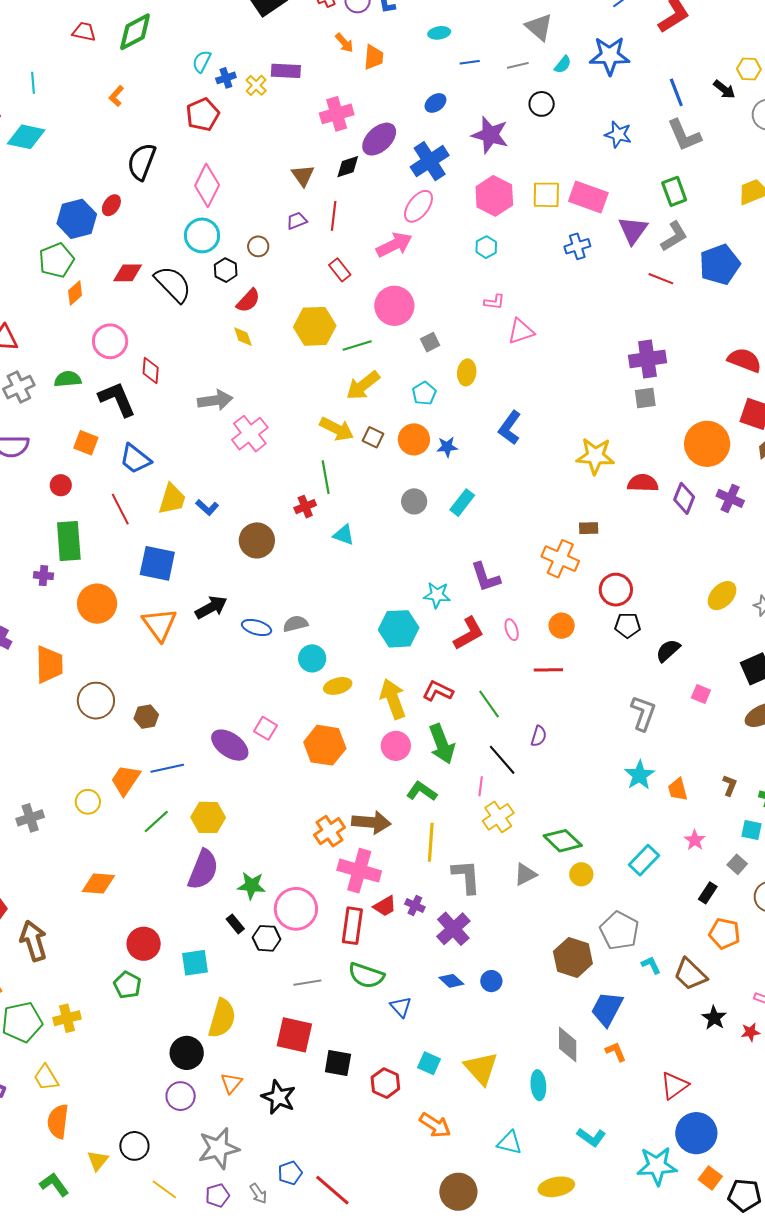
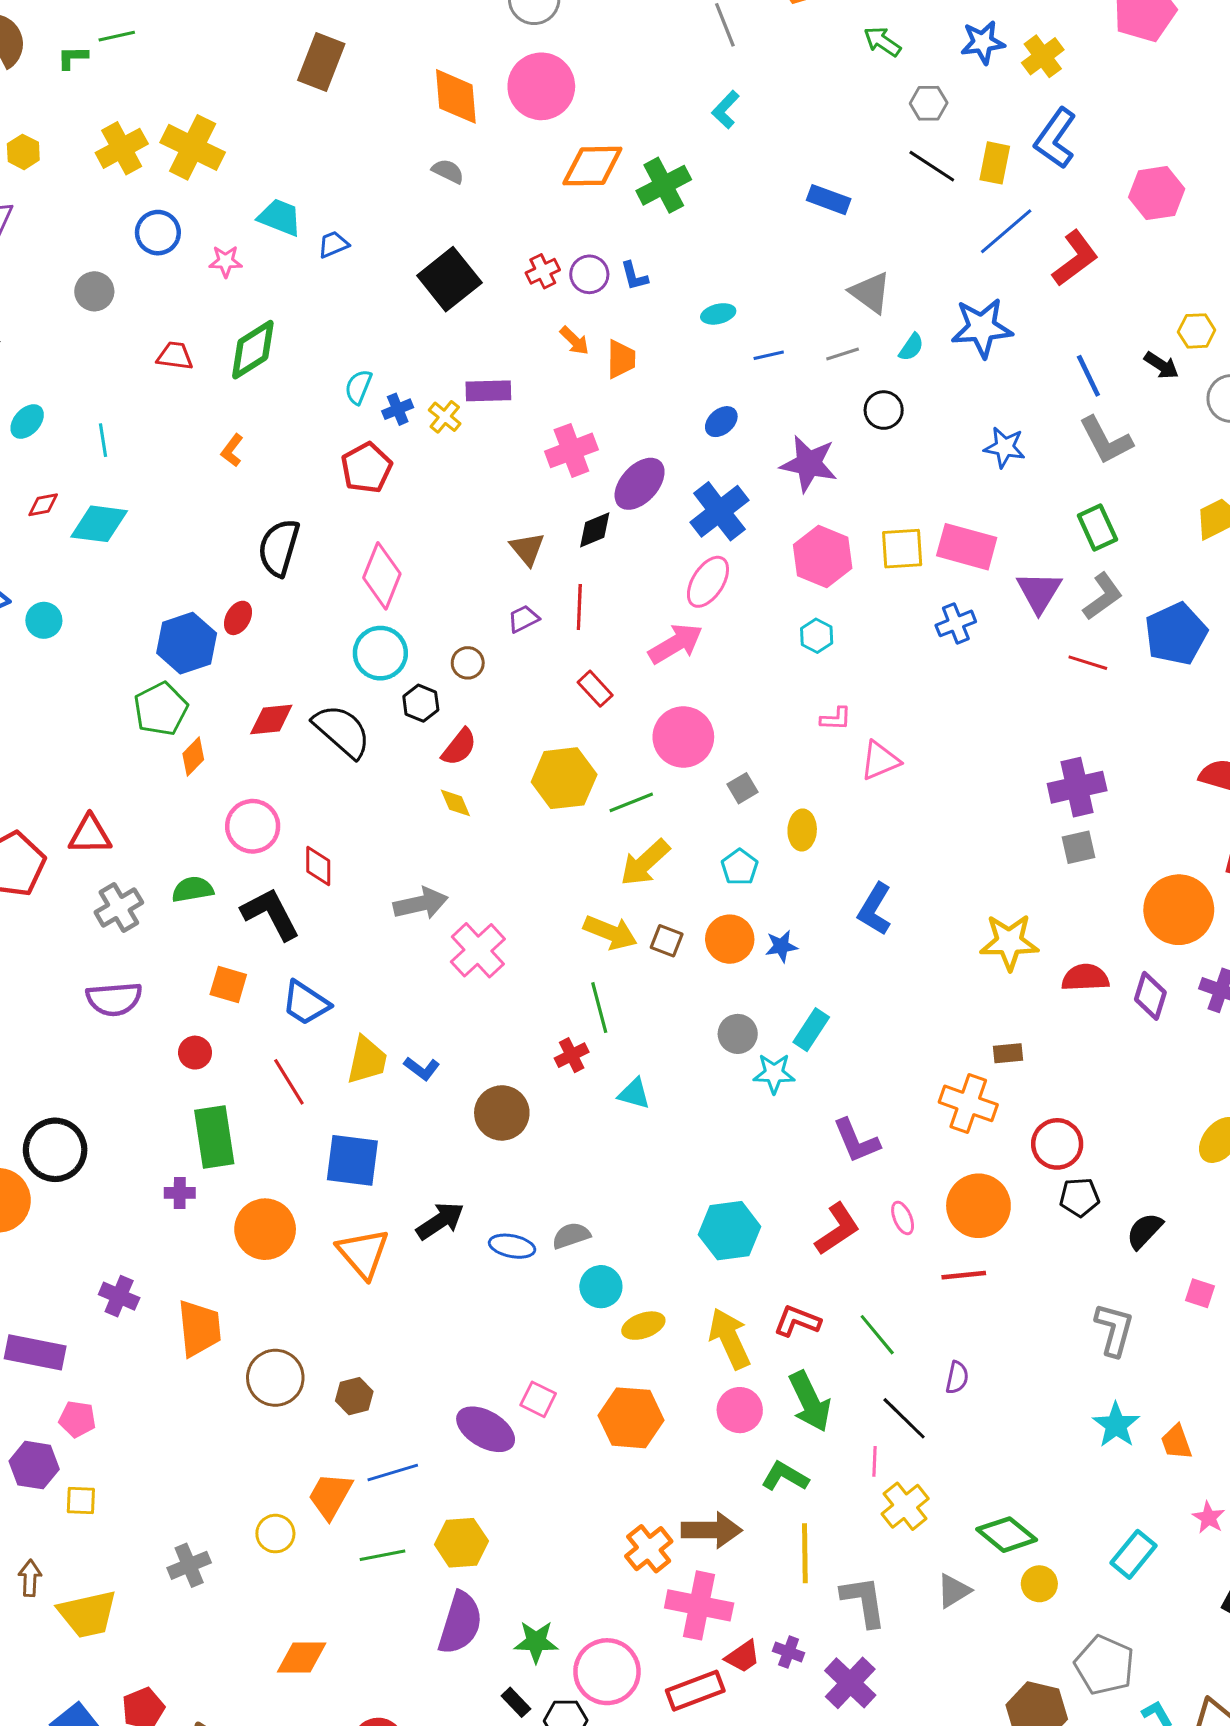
cyan star: (437, 595) -> (774, 1073), moved
orange circle: (562, 626) -> (978, 1206), size x1.6
green line: (156, 821) -> (382, 1555), turned 36
red rectangle: (352, 926) -> (695, 1691), turned 66

